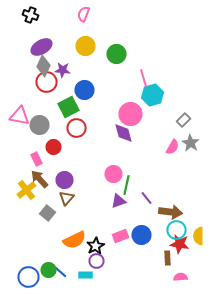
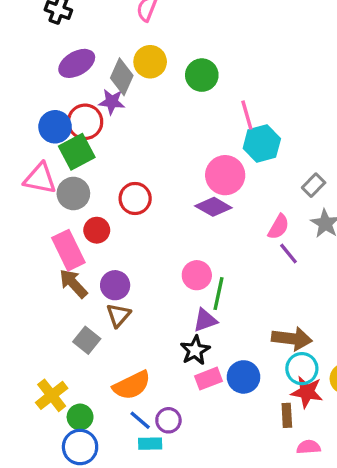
gray diamond: (44, 66) -> (122, 77), moved
blue circle: (84, 90) -> (55, 127), moved
green square: (68, 107) -> (77, 152), moved
purple diamond: (124, 133) -> (213, 207), turned -45
pink semicircle: (172, 147) -> (279, 227), moved
pink rectangle: (36, 159) -> (68, 250), size x1.6
yellow cross: (26, 190) -> (52, 395), moved
purple line: (146, 198) -> (289, 254), moved
black star: (96, 246) -> (195, 350), moved
green circle: (48, 270) -> (80, 417), moved
blue line: (60, 272) -> (140, 420), moved
blue circle: (28, 277) -> (80, 447), moved

